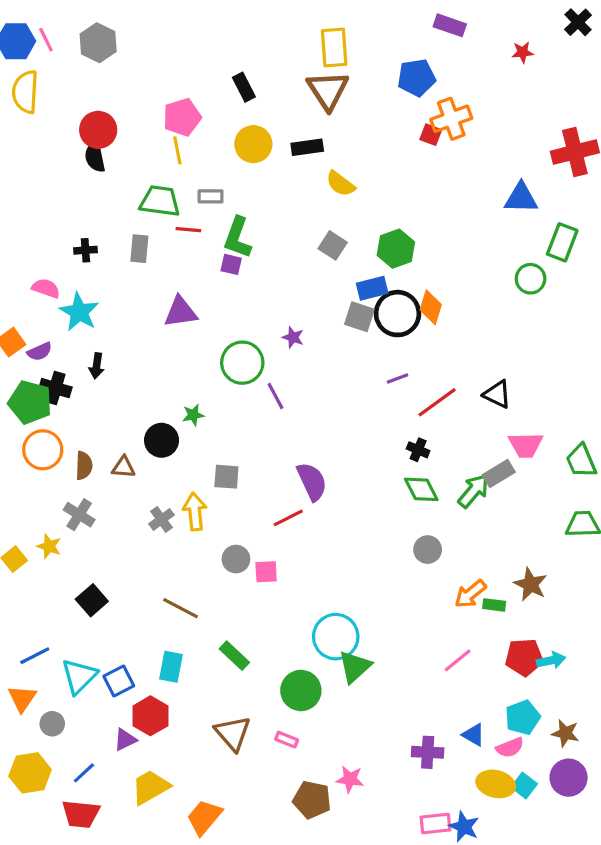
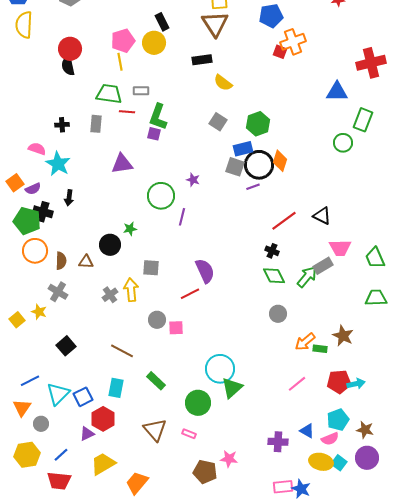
yellow circle: (253, 144) -> (154, 43), moved
purple line: (397, 379) -> (253, 187), moved
purple line: (276, 396) -> (182, 217), turned 42

